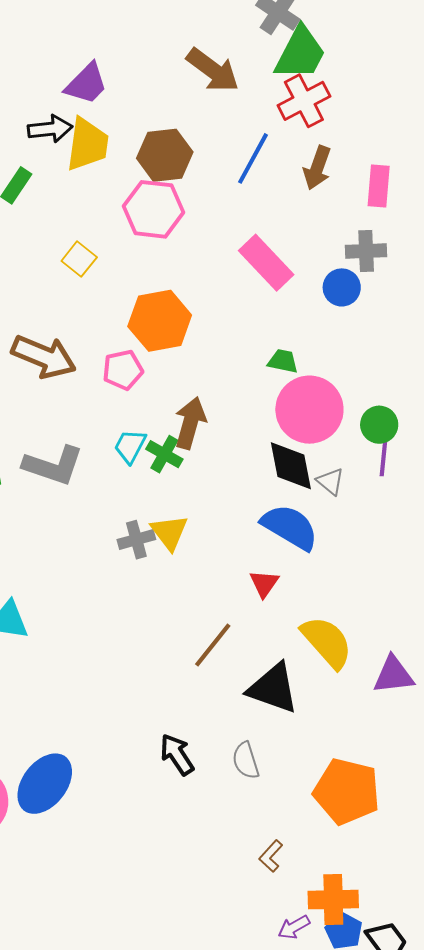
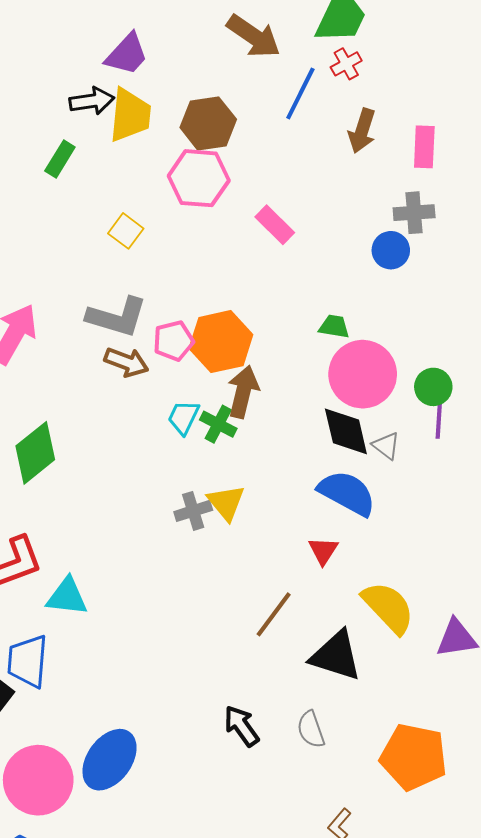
red cross: (304, 101) -> (346, 64), size x0.6
blue line: (253, 158) -> (300, 94), moved
pink rectangle: (266, 263) -> (275, 225), moved, size x0.7
orange hexagon: (160, 321) -> (221, 342), moved
brown arrow: (44, 357) -> (126, 362), moved, size x0.7
gray L-shape: (53, 465) -> (117, 317), moved

